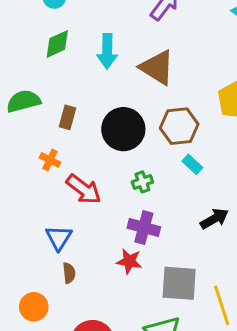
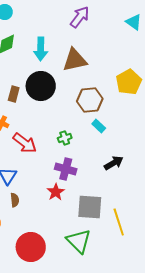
brown triangle: (157, 67) -> (75, 60), turned -44
black circle: (123, 129) -> (41, 86), moved
red star: (129, 261) -> (56, 192), turned 30

